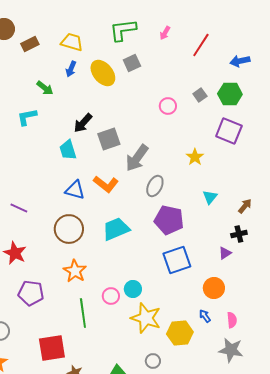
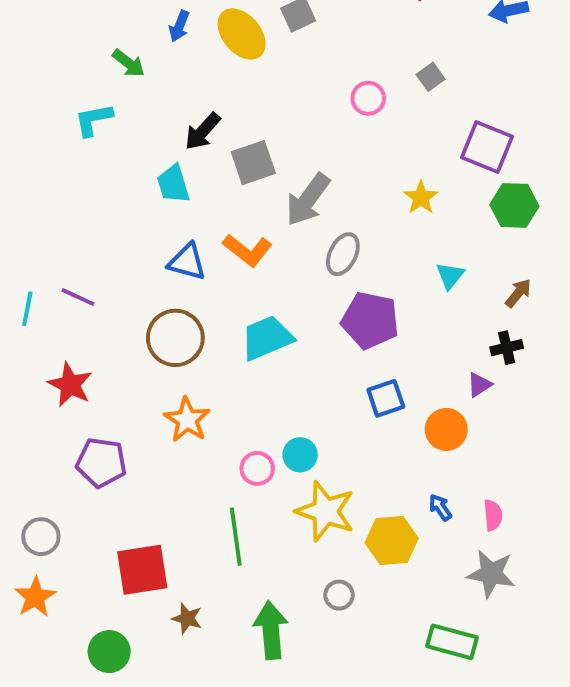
green hexagon: (230, 94) -> (514, 205), moved
blue square: (177, 260) -> (386, 398), size x0.7
orange circle: (214, 288) -> (446, 429), moved
green line: (83, 313) -> (236, 537), moved

